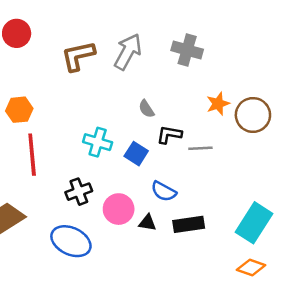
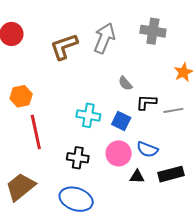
black cross: (79, 192) -> (78, 158), turned 35
pink circle: (119, 209) -> (119, 153), moved

